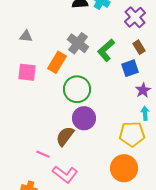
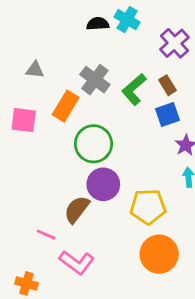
gray triangle: (26, 36) -> (35, 70), moved
brown rectangle: (139, 47) -> (168, 85), moved
yellow pentagon: (132, 134) -> (148, 207), moved

